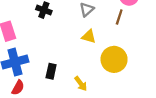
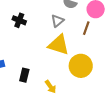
yellow triangle: (89, 36) -> (59, 45), size x1.6

